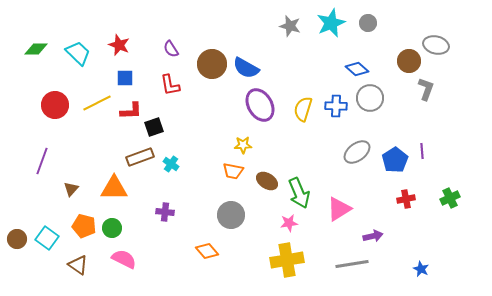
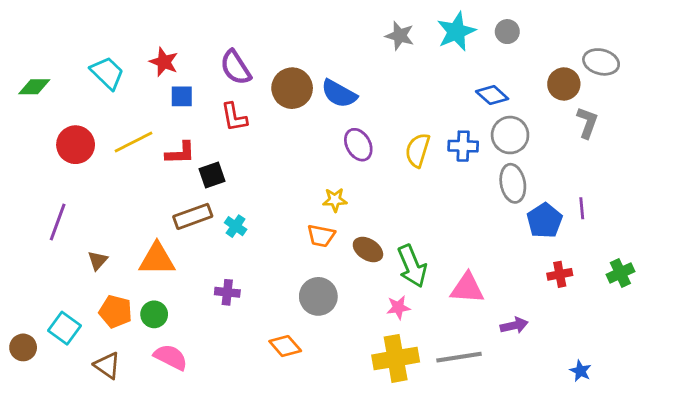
green diamond: (36, 49) -> (34, 87), moved
purple semicircle: (171, 49) -> (236, 67), size x1.5
blue square: (125, 78) -> (182, 96), moved
purple ellipse: (260, 105) -> (358, 145), size x0.7
gray ellipse: (357, 152) -> (513, 183), moved, turned -64
pink triangle: (339, 209) -> (467, 288), turned 36
brown circle: (17, 239) -> (23, 347), moved
gray line: (352, 264) -> (459, 357), moved

